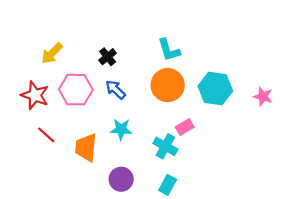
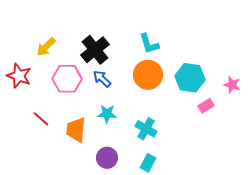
black cross: (108, 57) -> (95, 50), size x1.8
red star: (35, 95) -> (19, 76), moved
pink rectangle: (185, 127) -> (206, 106), moved

